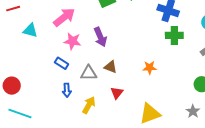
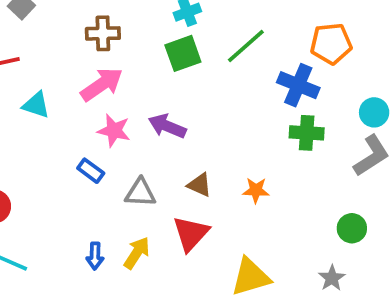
purple arrow: (100, 37) -> (167, 126), turned 132
brown triangle: (111, 67) -> (200, 185), moved
blue arrow: (67, 90) -> (95, 256), moved
red triangle: (117, 93) -> (191, 234), size x1.5

